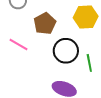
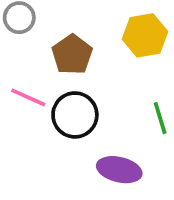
black circle: (66, 51) -> (75, 115), moved

